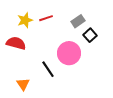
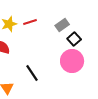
pink circle: (69, 53) -> (72, 61), moved

